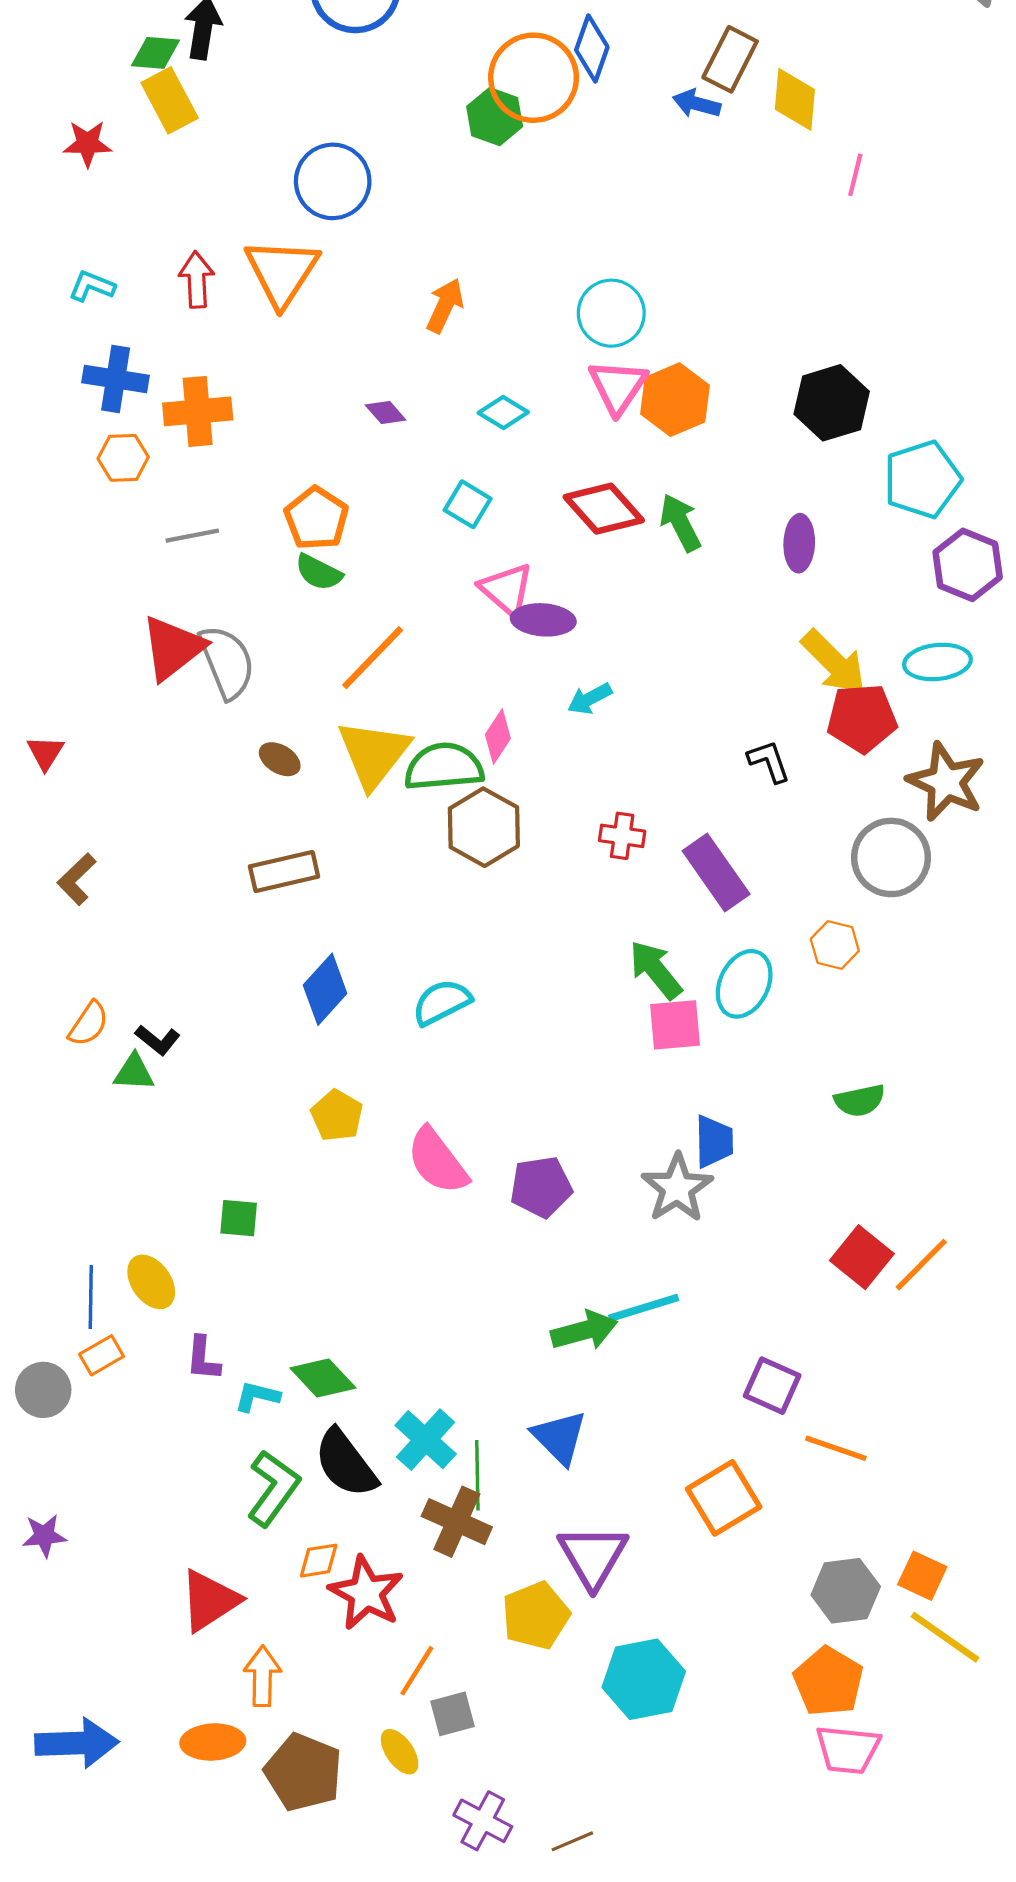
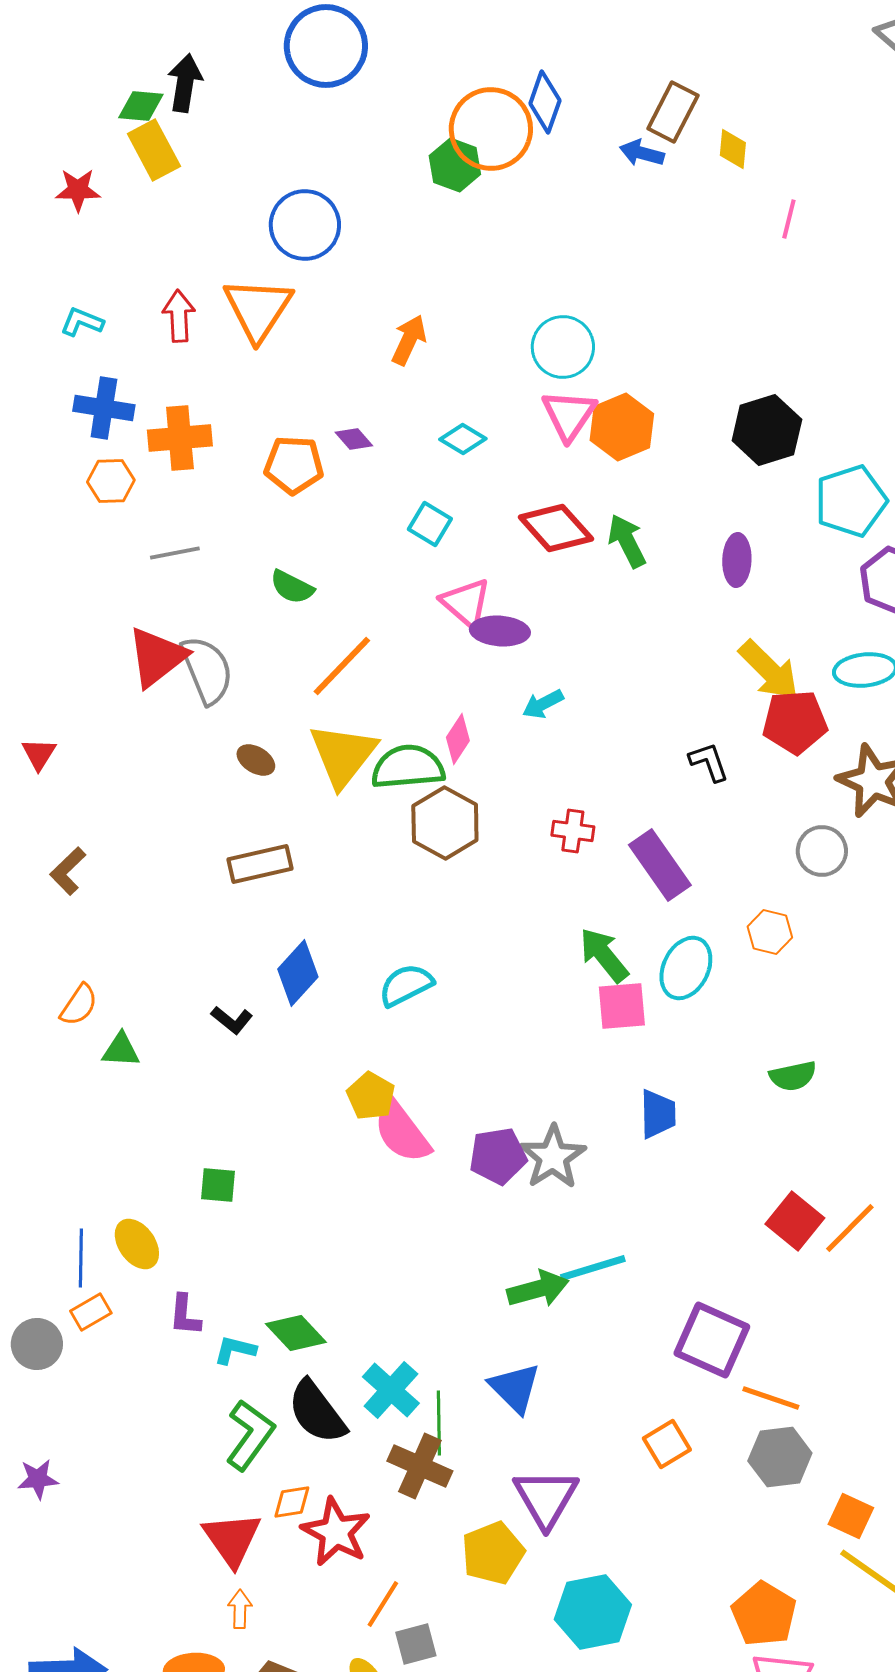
yellow diamond: (795, 99) -> (733, 149), size x0.7
orange pentagon: (316, 518) -> (294, 465), moved, turned -30
gray circle: (891, 857) -> (822, 851), size x0.7
black L-shape: (158, 1040) -> (232, 1020), moved
yellow pentagon: (337, 1116) -> (371, 1096), moved
gray star: (677, 1188) -> (553, 1157), moved
purple square: (772, 1386) -> (712, 1340), size x1.4
orange square: (724, 1498) -> (667, 1444), size x0.7
gray hexagon: (846, 1591) -> (780, 1457), moved
red triangle: (210, 1601) -> (232, 1539), moved, turned -32
orange arrow: (262, 1676) -> (240, 1609), size x0.7

